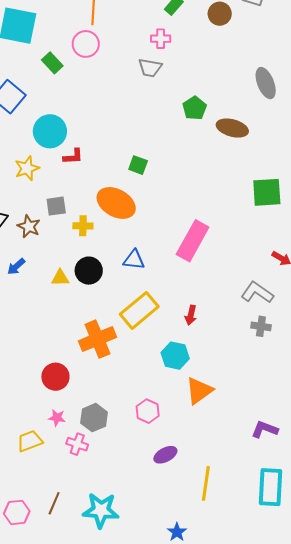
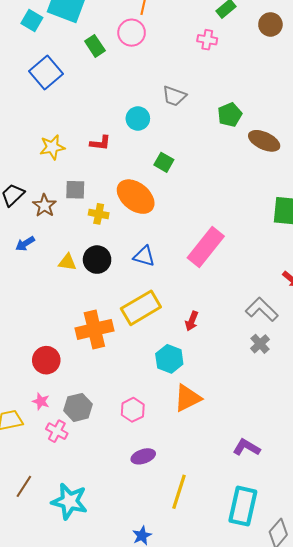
gray trapezoid: (150, 68) -> (174, 96), moved
cyan circle: (50, 131) -> (138, 118), moved, size x0.7
gray cross: (261, 326) -> (260, 344), turned 30

